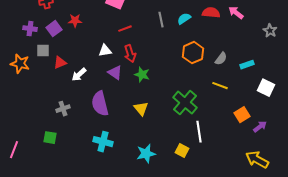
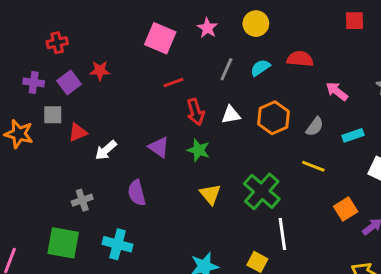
pink arrow: (236, 13) -> (337, 91), moved
gray line: (161, 20) -> (226, 69), turned 35
white triangle: (105, 51) -> (231, 115), moved
red arrow: (130, 54) -> (196, 112), moved
purple semicircle: (100, 104) -> (137, 193), size x0.7
yellow triangle: (141, 109) -> (210, 194), moved
green square: (50, 138) -> (63, 243), size x1.6
cyan cross: (103, 142) -> (118, 244), moved

